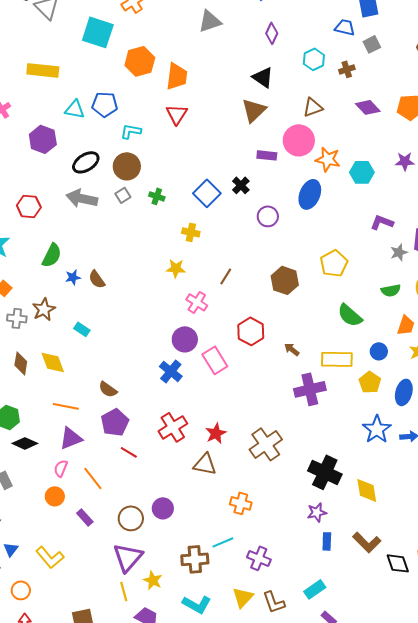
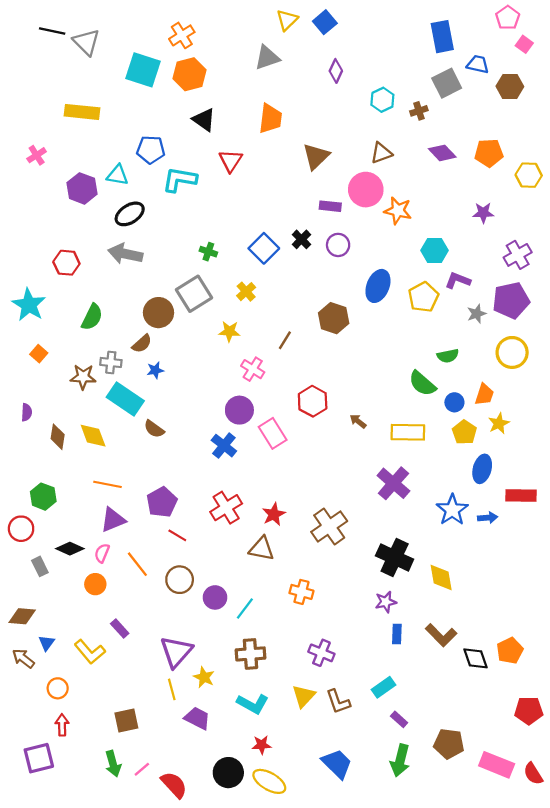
blue trapezoid: (345, 27) -> (478, 64), moved
gray square: (372, 44) -> (447, 83), size x1.5
orange hexagon: (140, 61) -> (190, 74), moved
orange trapezoid: (177, 76) -> (270, 119), moved
black triangle: (263, 77) -> (204, 120), moved
cyan triangle: (75, 109) -> (117, 175), moved
cyan L-shape: (131, 131) -> (180, 180), size x1.5
brown circle: (127, 166) -> (158, 313), moved
cyan hexagon: (362, 172) -> (434, 250), moved
blue ellipse: (310, 194) -> (378, 286), moved
gray square: (123, 195) -> (194, 294), moved, size x2.0
purple circle: (268, 216) -> (338, 245), moved
yellow cross: (191, 232) -> (246, 292), turned 36
yellow pentagon: (334, 263) -> (423, 297), moved
blue star: (73, 277) -> (155, 370), moved
brown semicircle: (97, 279) -> (142, 344), turned -96
brown hexagon: (285, 280) -> (334, 318), moved
green semicircle: (391, 290) -> (448, 356), moved
brown star: (44, 309) -> (83, 377), turned 30
gray cross: (17, 318) -> (111, 362), moved
cyan rectangle: (82, 329) -> (125, 399), size x2.0
blue circle: (379, 351) -> (454, 402), moved
yellow pentagon: (370, 382) -> (464, 432), moved
brown semicircle: (108, 389) -> (154, 429), moved
purple cross: (310, 389) -> (393, 483), moved, turned -36
black diamond: (25, 443) -> (70, 549), moved
purple rectangle: (85, 517) -> (120, 628), moved
brown circle: (131, 518) -> (180, 580), moved
cyan line: (223, 542) -> (245, 609), moved, turned -30

